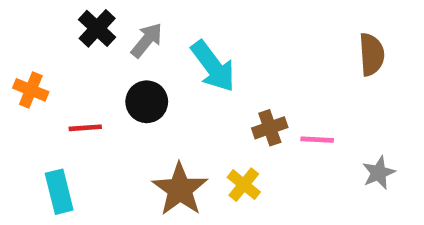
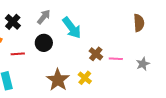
black cross: (97, 28) -> (13, 22), moved
brown cross: (270, 128) -> (96, 54), turned -32
gray star: (379, 173) -> (143, 64), moved

